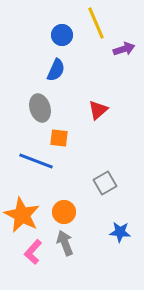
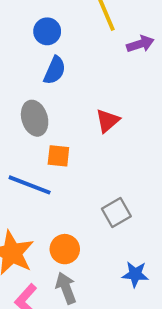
blue circle: (62, 35) -> (47, 31), moved

